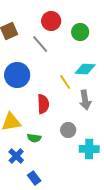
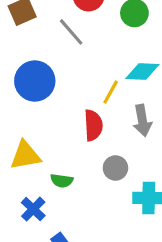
yellow line: (65, 82) -> (111, 92), turned 63
red semicircle: (43, 104) -> (93, 125), moved

